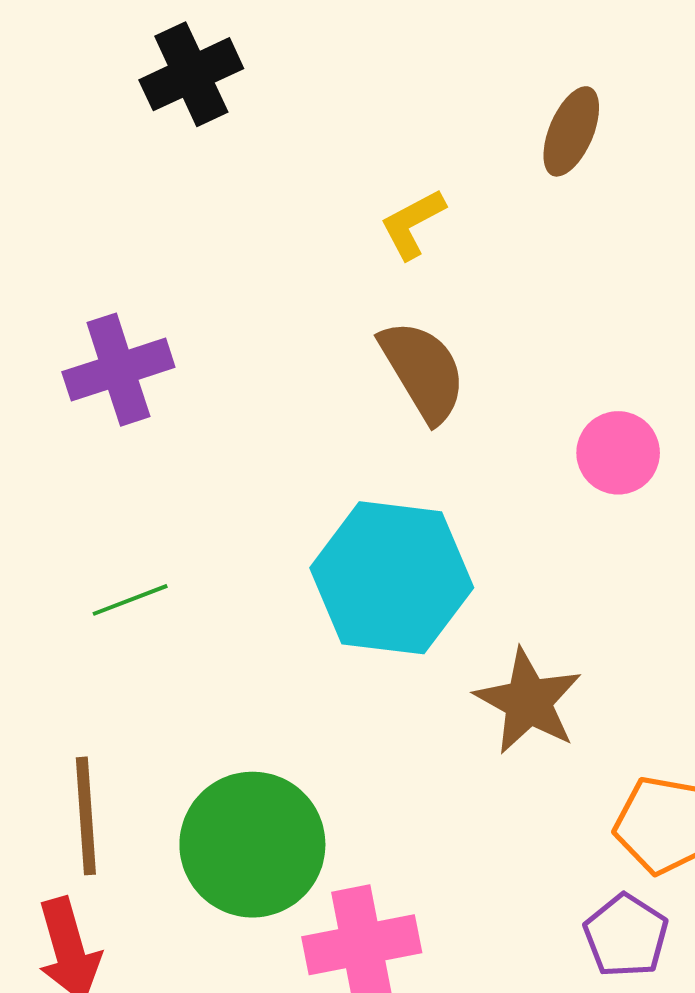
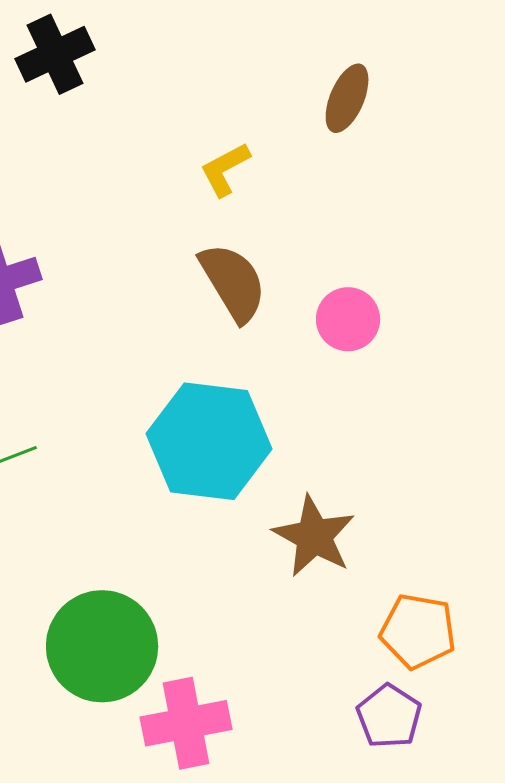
pink circle: (618, 453) -> (348, 319), moved

